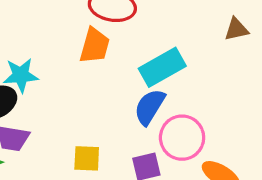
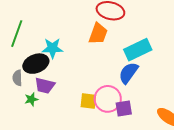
pink circle: (182, 138) -> (108, 99), moved

